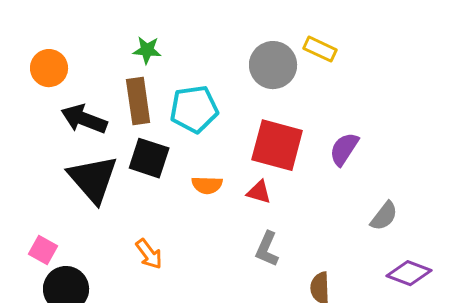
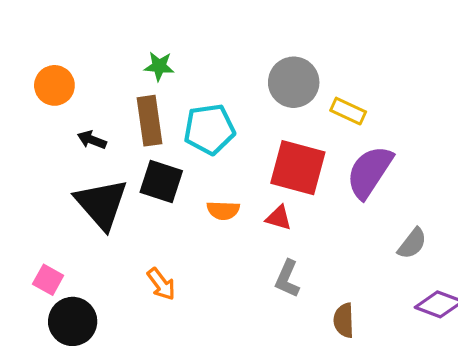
yellow rectangle: (320, 49) -> (348, 111), moved
black arrow: (84, 119) -> (92, 140), size x0.6
purple semicircle: (344, 149) -> (369, 172), size x1.5

